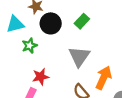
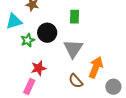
green rectangle: (82, 21) -> (74, 17), turned -40
black circle: (51, 23) -> (47, 33), moved

